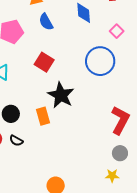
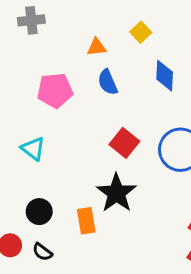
red square: (44, 62) -> (124, 143), moved

